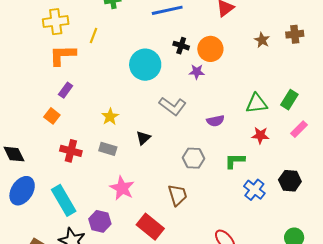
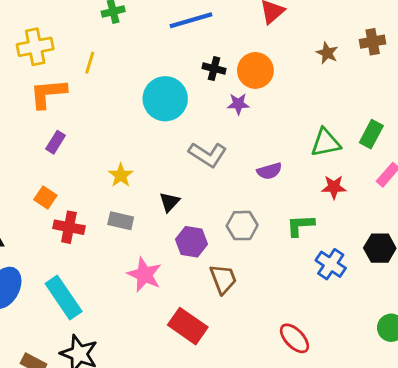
orange square: (52, 116) -> (45, 197), moved
purple hexagon: (100, 221) -> (192, 242), moved

